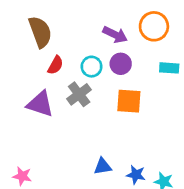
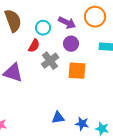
red semicircle: (55, 65) -> (34, 46), moved
cyan circle: (92, 67) -> (43, 28), moved
gray cross: (79, 94) -> (50, 61), moved

